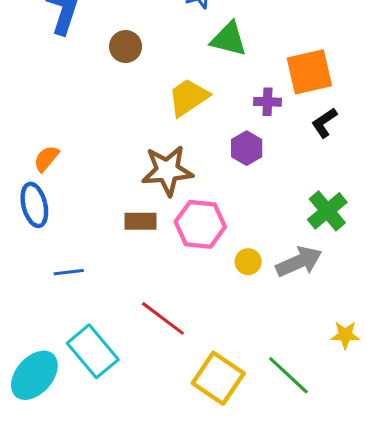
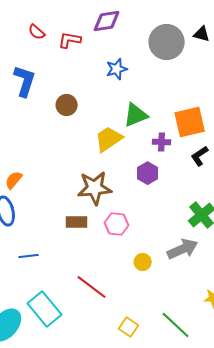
green triangle: (229, 39) -> (136, 115), moved, turned -36
pink hexagon: (200, 224) -> (117, 224), size x0.7
yellow circle: (248, 262) -> (143, 262), moved
yellow square: (218, 378) -> (129, 327), size x0.6

